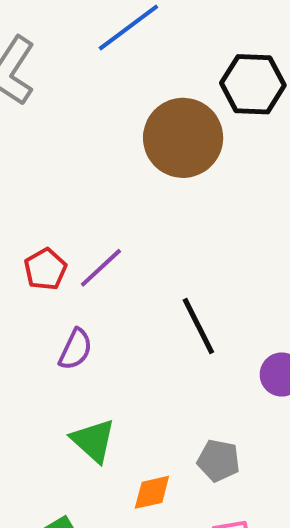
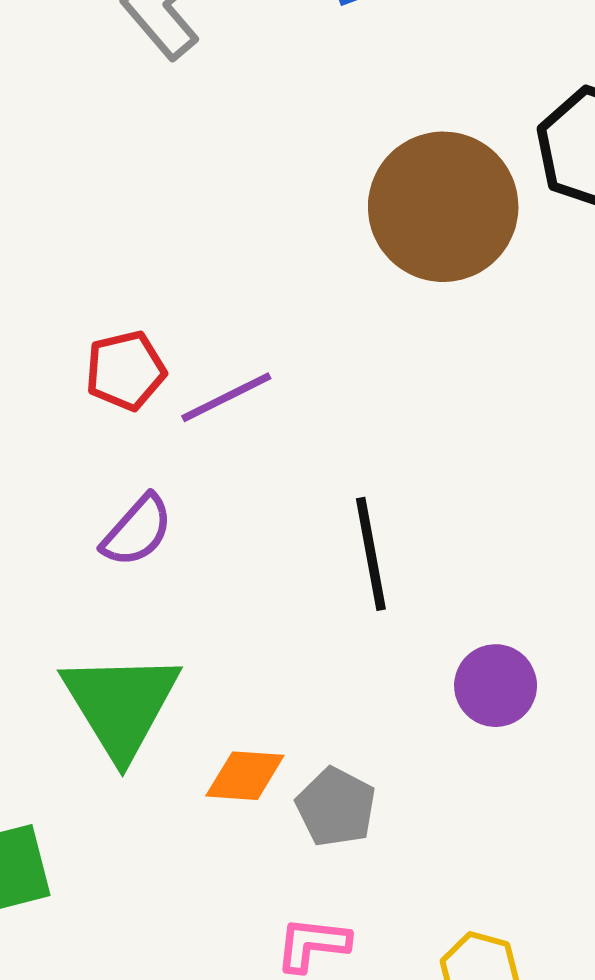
green triangle: (93, 441) -> (121, 705), size x1.4
orange diamond: (152, 492) -> (245, 776), moved

